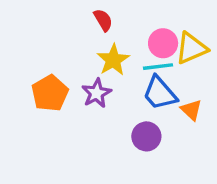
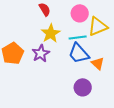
pink circle: (163, 43) -> (80, 13), moved
purple circle: (146, 136) -> (83, 87), moved

